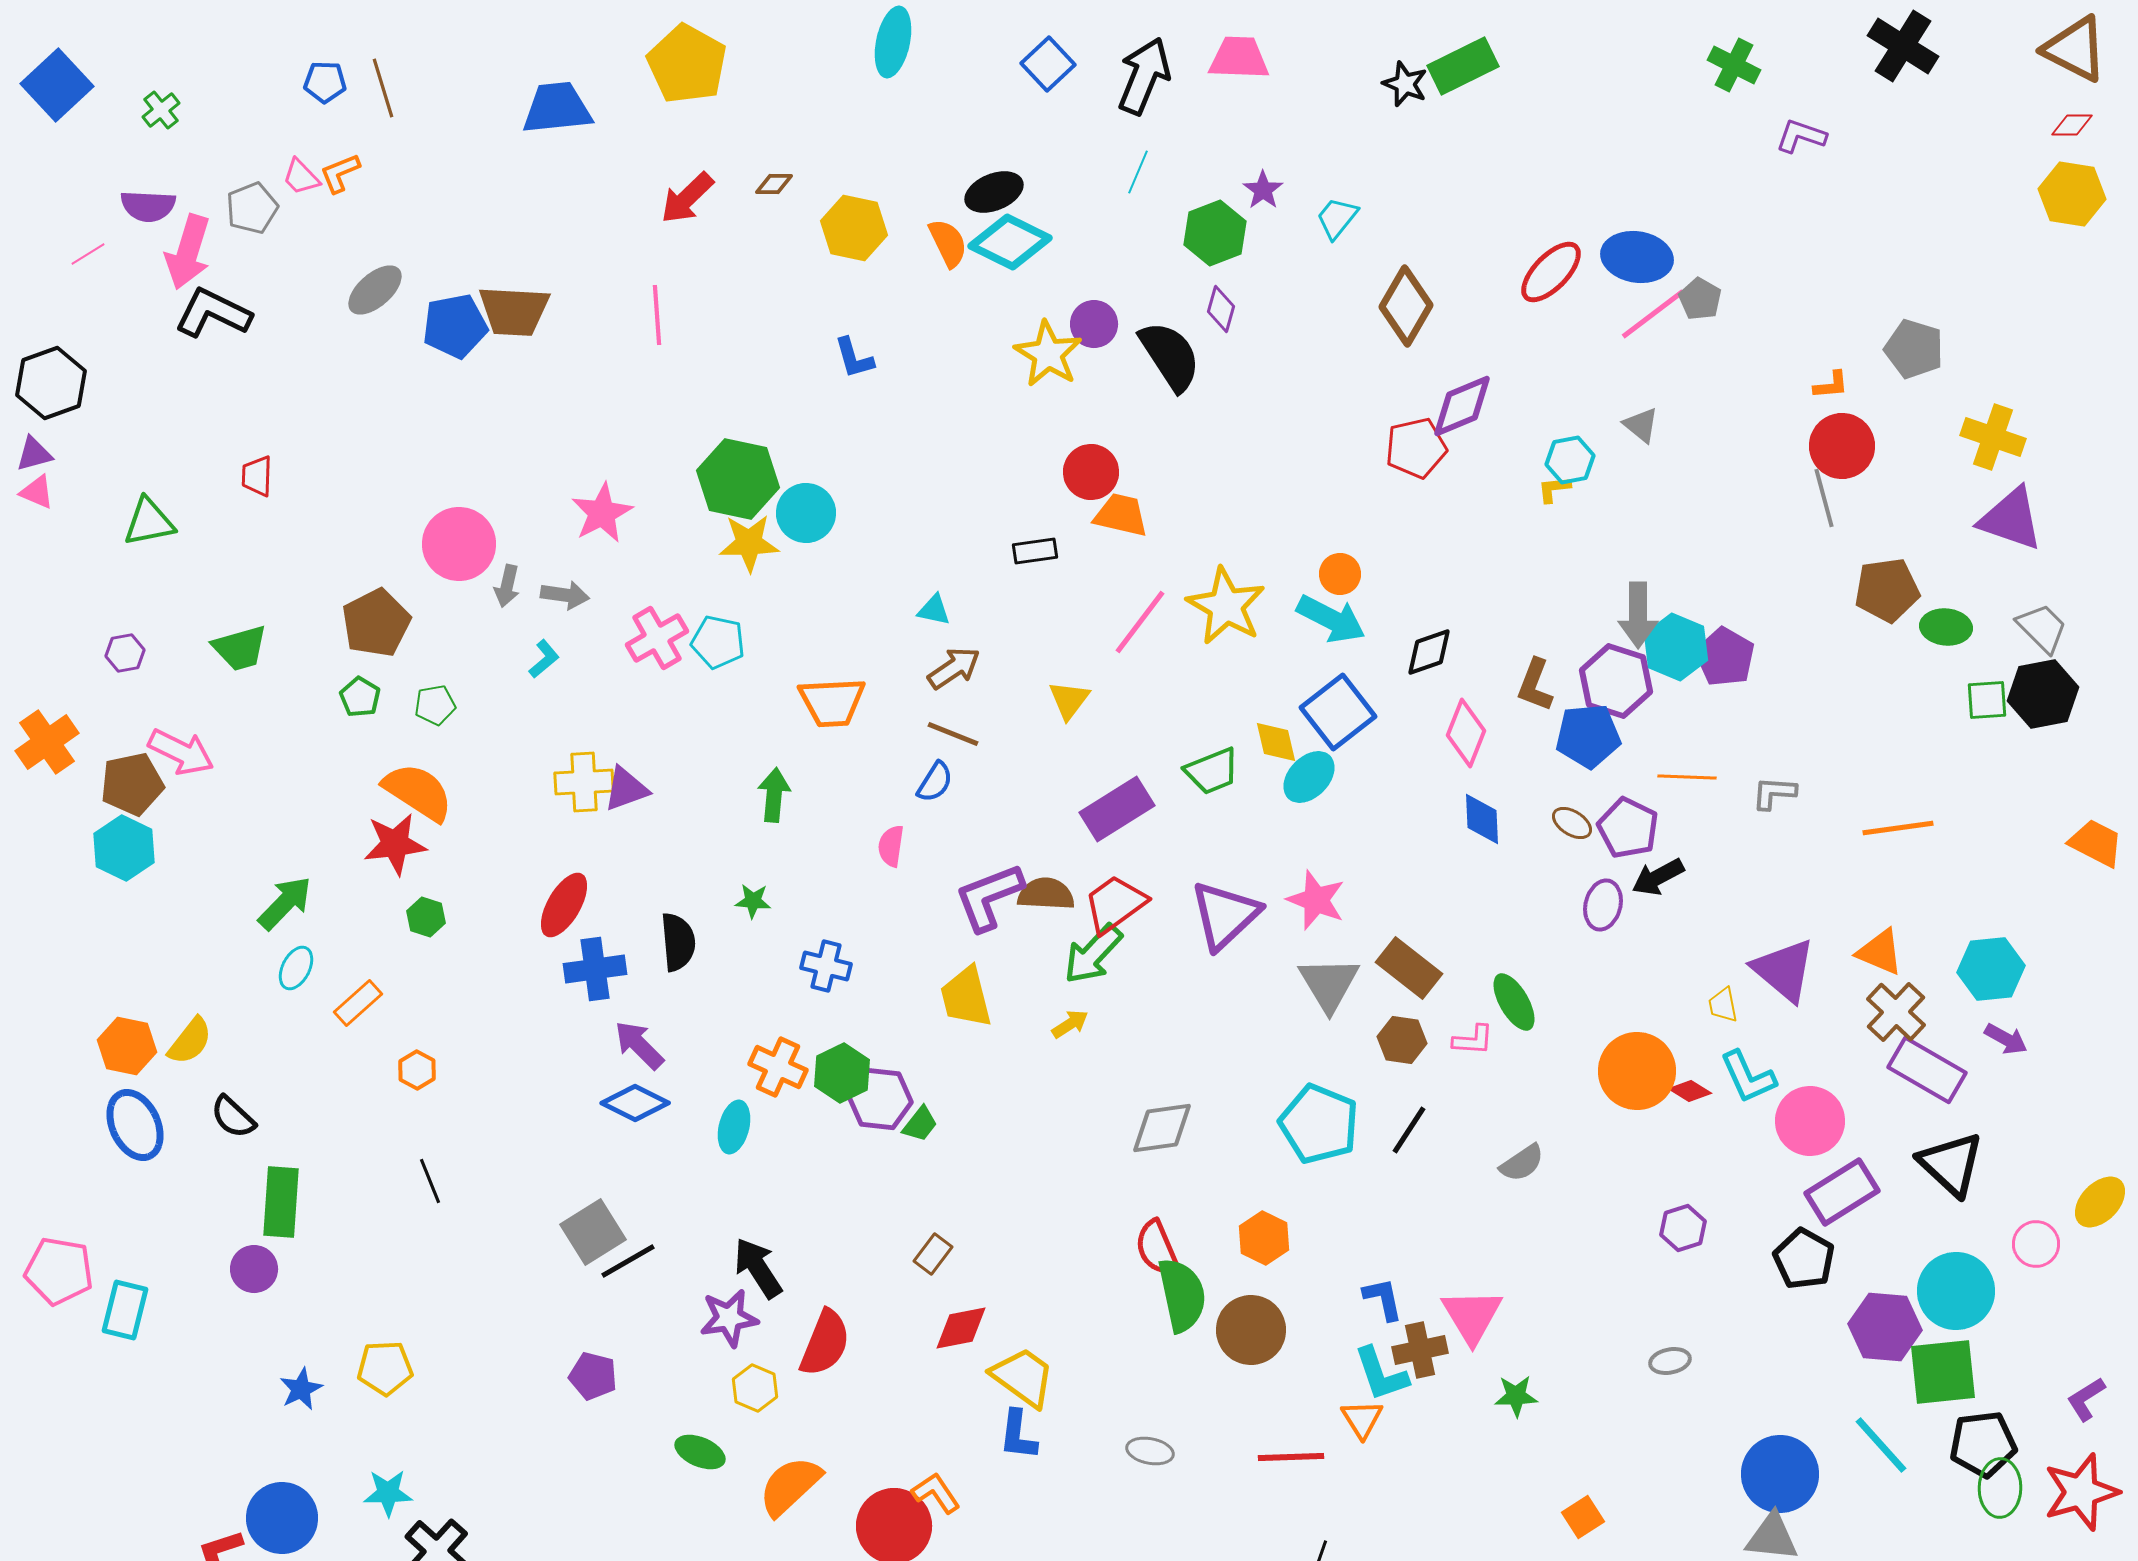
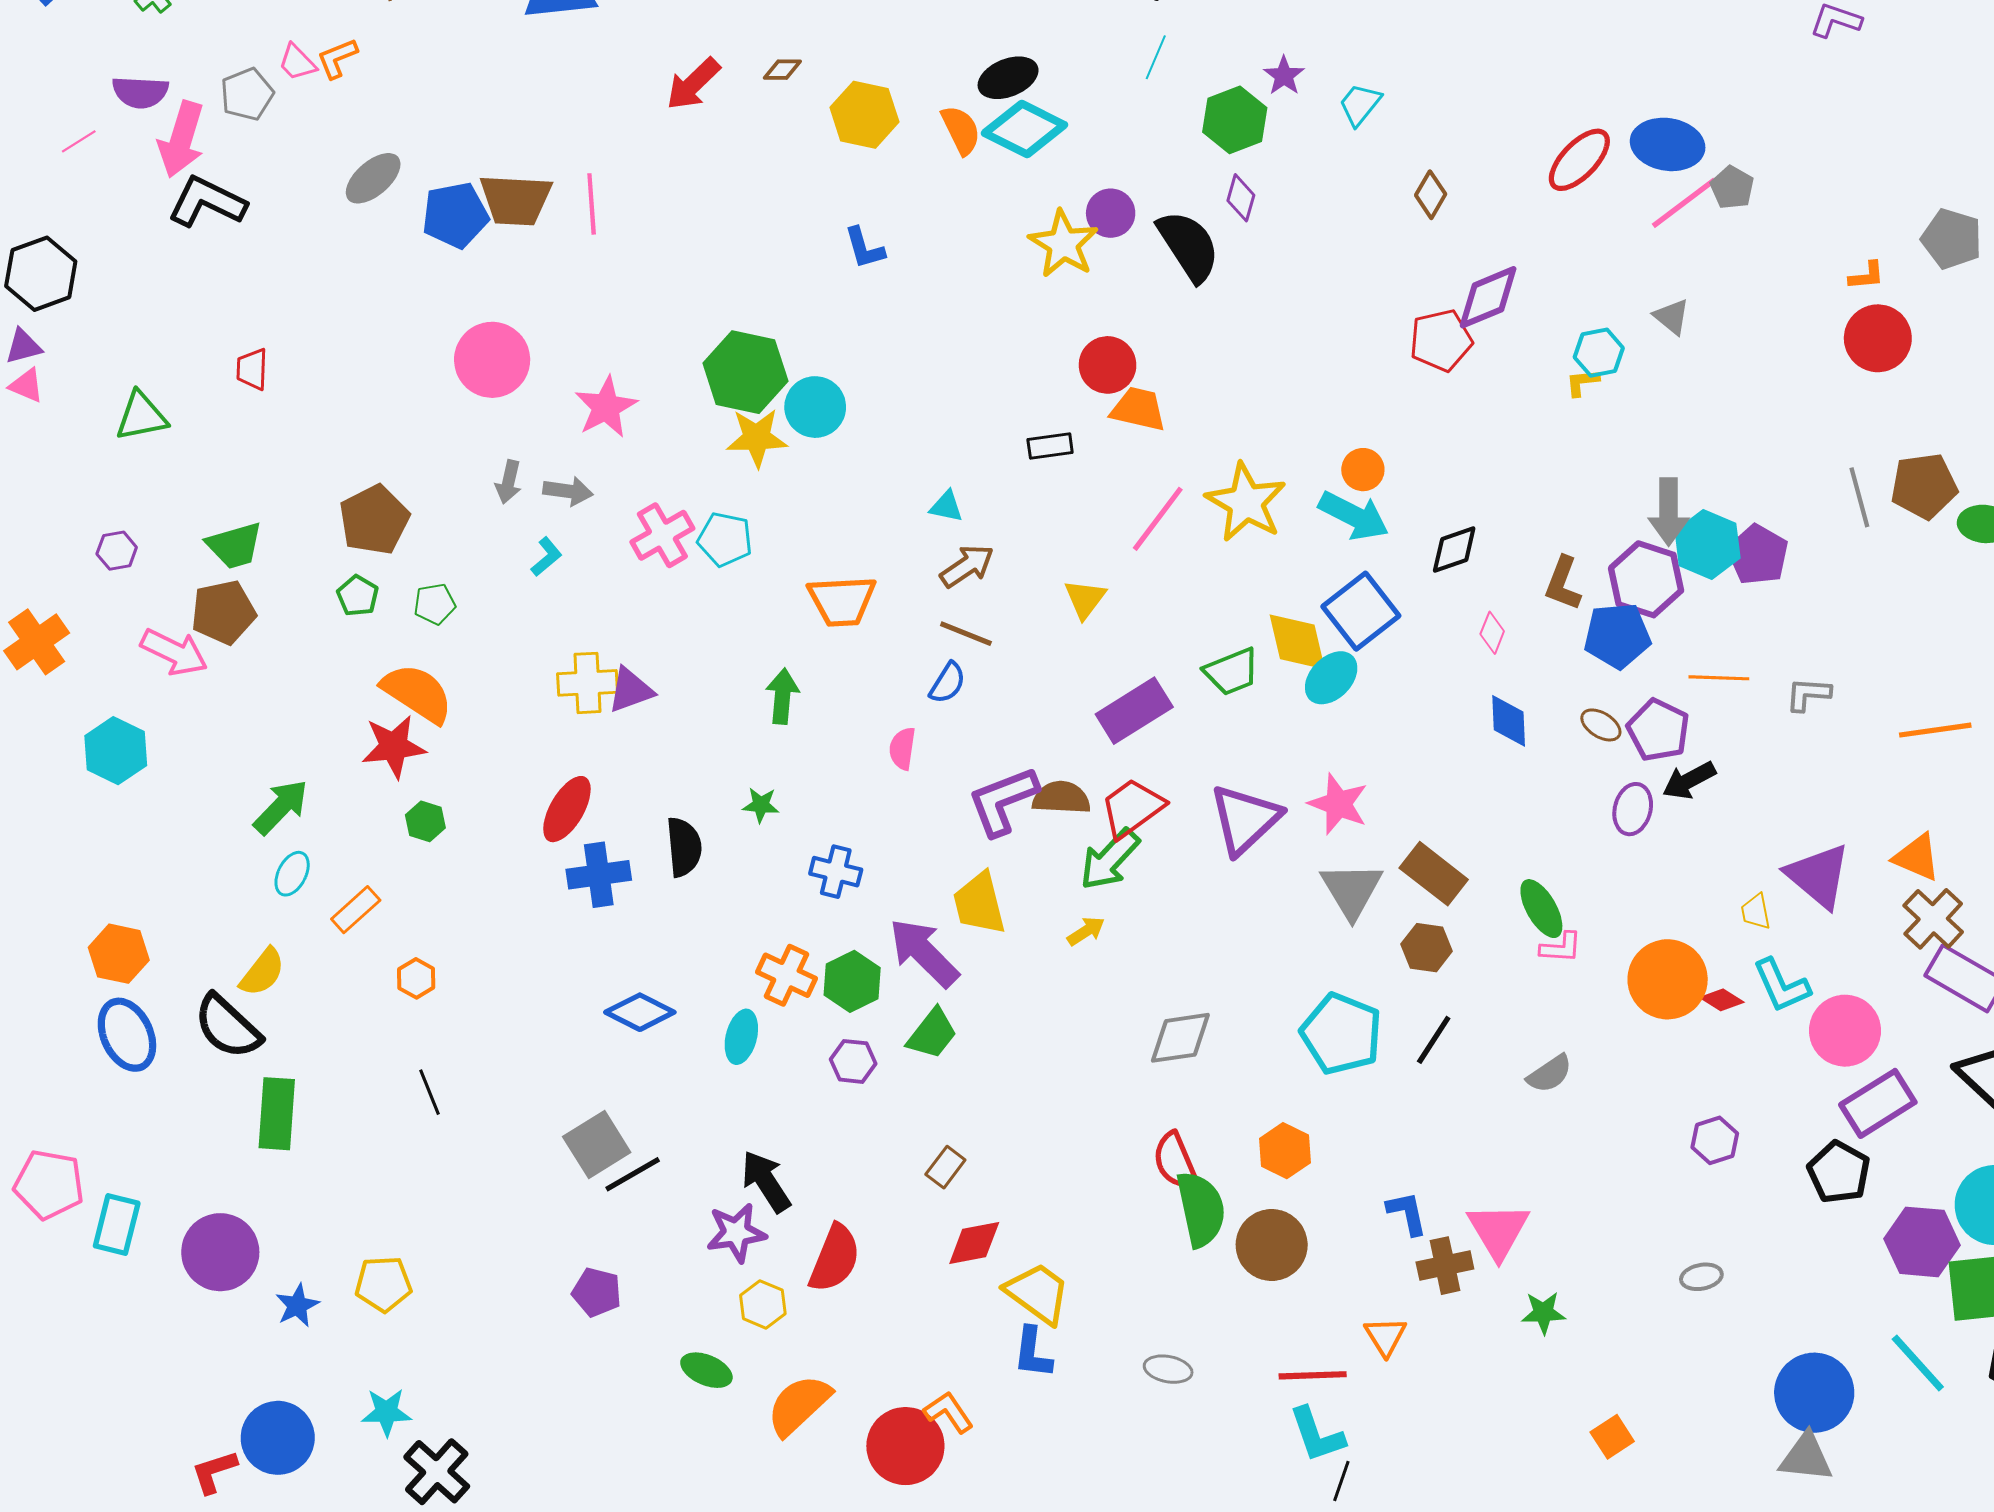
brown diamond: (1406, 306) -> (1431, 195), size x0.6
pink line: (657, 315) -> (592, 204), moved
gray line: (1824, 498) -> (1859, 497), moved
pink circle: (459, 544) -> (492, 360), moved
pink diamond: (1466, 733) -> (1492, 633), size x0.6
yellow diamond: (1276, 742) -> (1297, 642), size x1.4
brown pentagon: (132, 784) -> (223, 612), moved
pink L-shape: (1473, 1040) -> (1561, 948), moved
yellow semicircle: (190, 1041) -> (262, 972), moved
purple arrow: (639, 1045) -> (924, 953), moved, size x1.4
purple hexagon: (880, 1099) -> (853, 1061), moved, size x0.7
black semicircle: (233, 1117) -> (227, 1027), size x1.5
green trapezoid: (920, 1124) -> (932, 1034), size x1.4
purple circle: (254, 1269) -> (220, 1252), moved, size x1.6
cyan L-shape: (1381, 1374) -> (1317, 1435), moved

